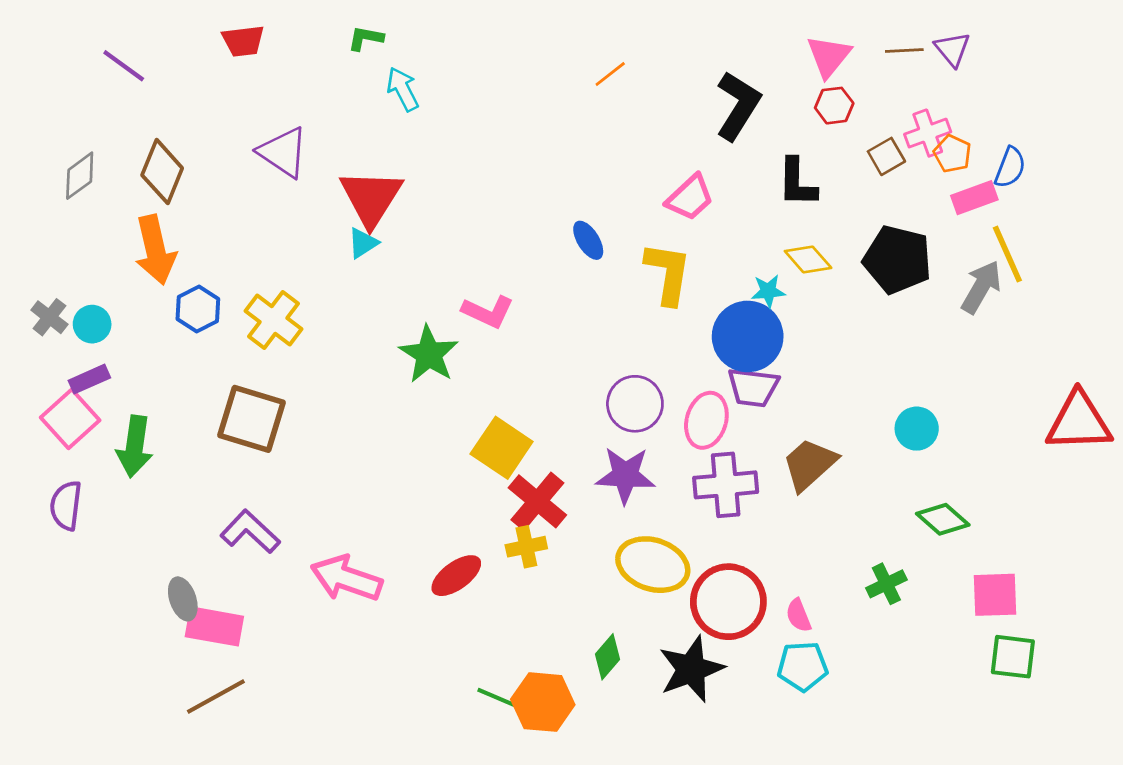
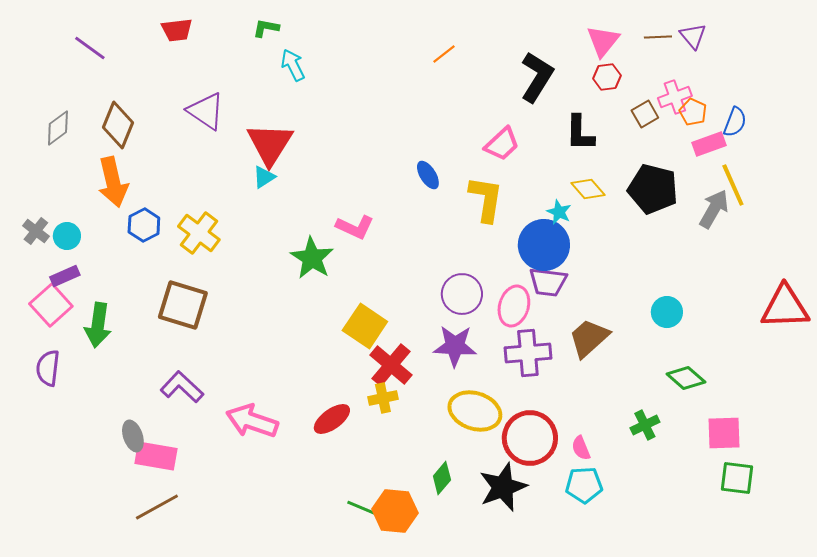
cyan star: (768, 291) -> (559, 212), turned 30

